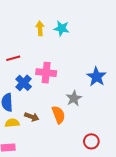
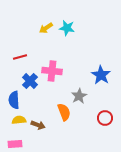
yellow arrow: (40, 28) -> (46, 28), turned -120
brown arrow: (32, 117) -> (38, 125), moved
red circle: (91, 141) -> (105, 118), moved

